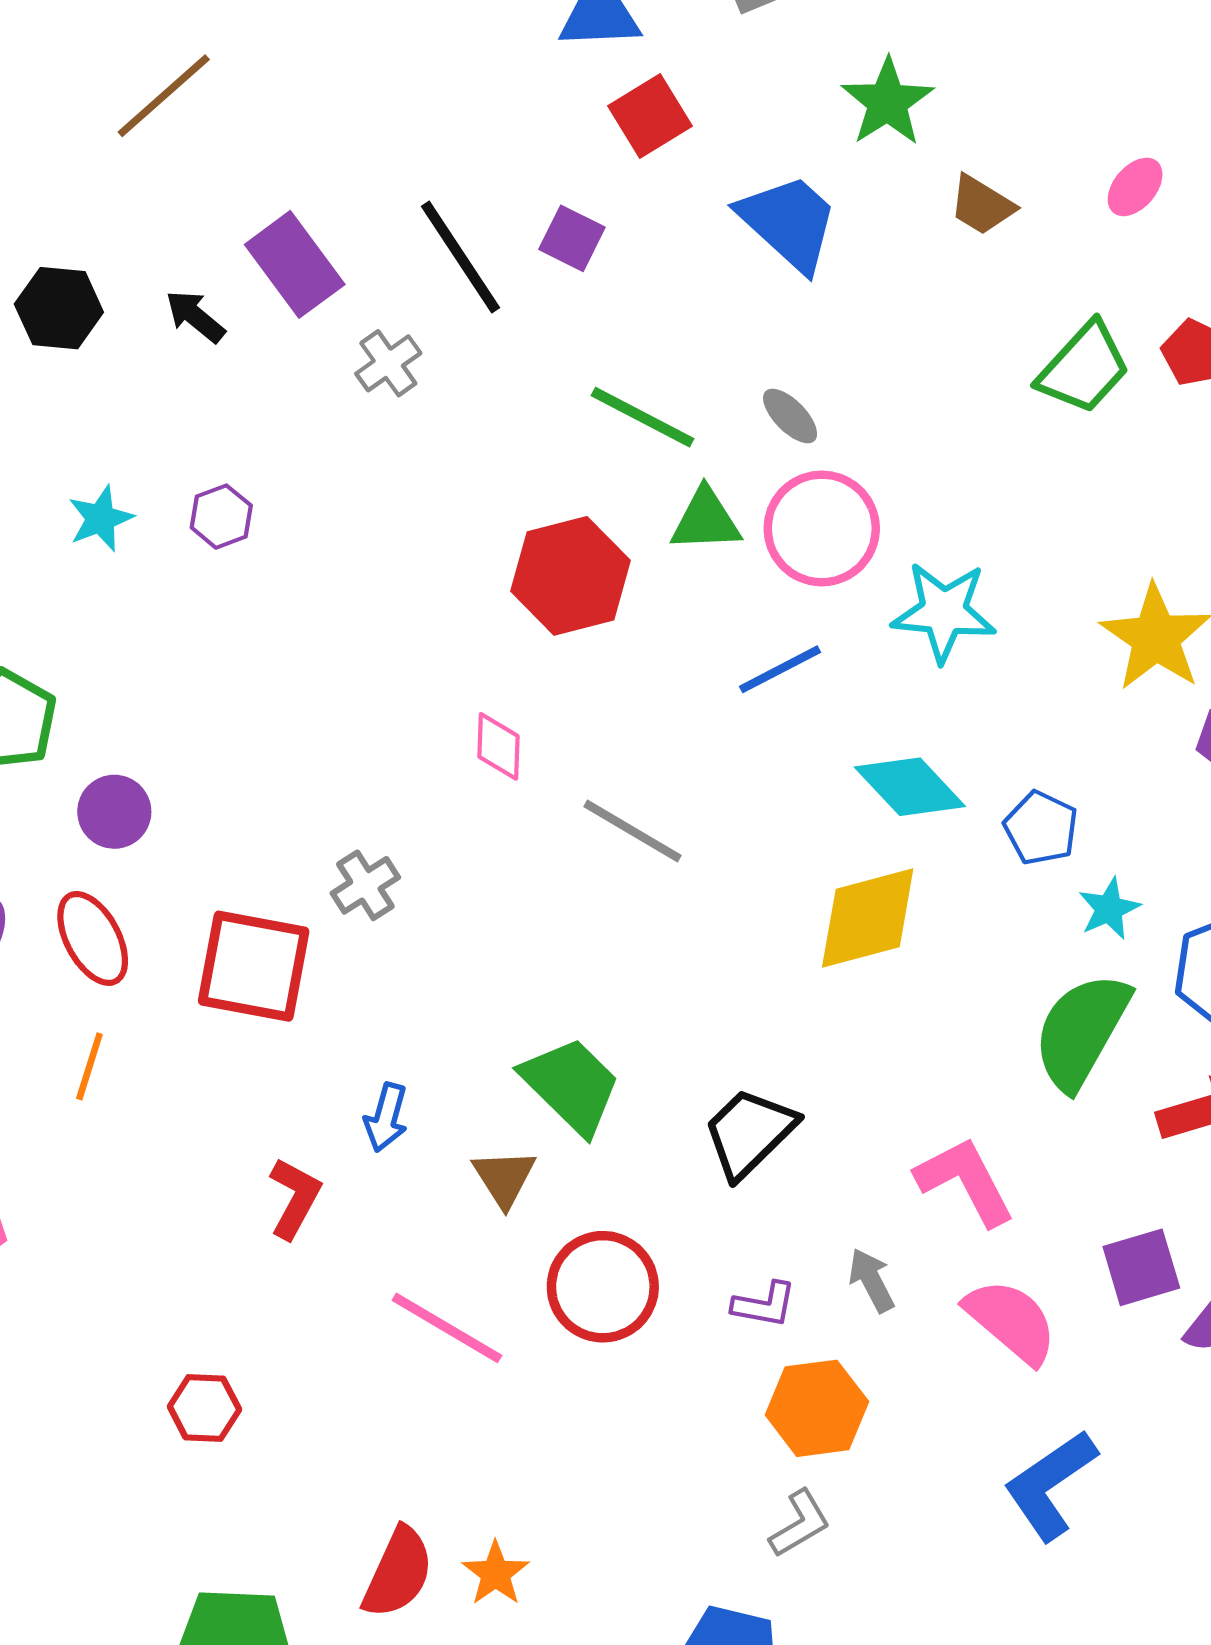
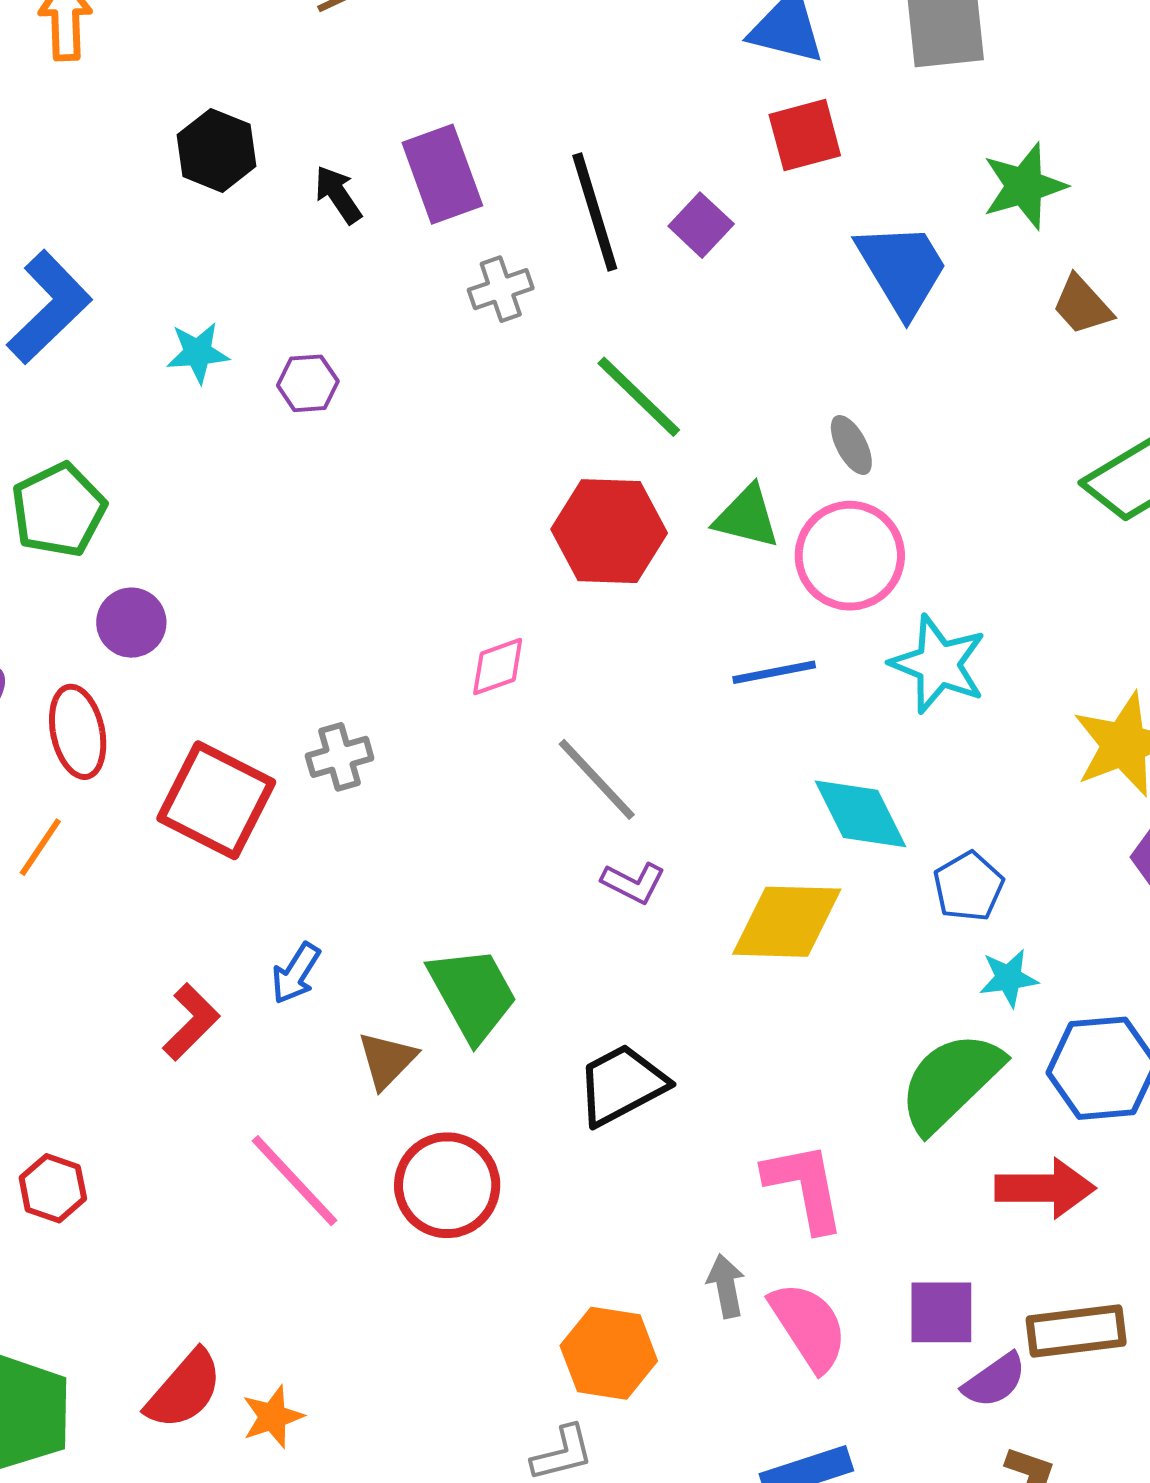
green line: (643, 417) -> (639, 397), moved
pink diamond: (498, 746) -> (498, 667), turned 52
gray arrow: (872, 1280) -> (726, 1286), moved
purple L-shape: (764, 1305) -> (633, 883), moved

